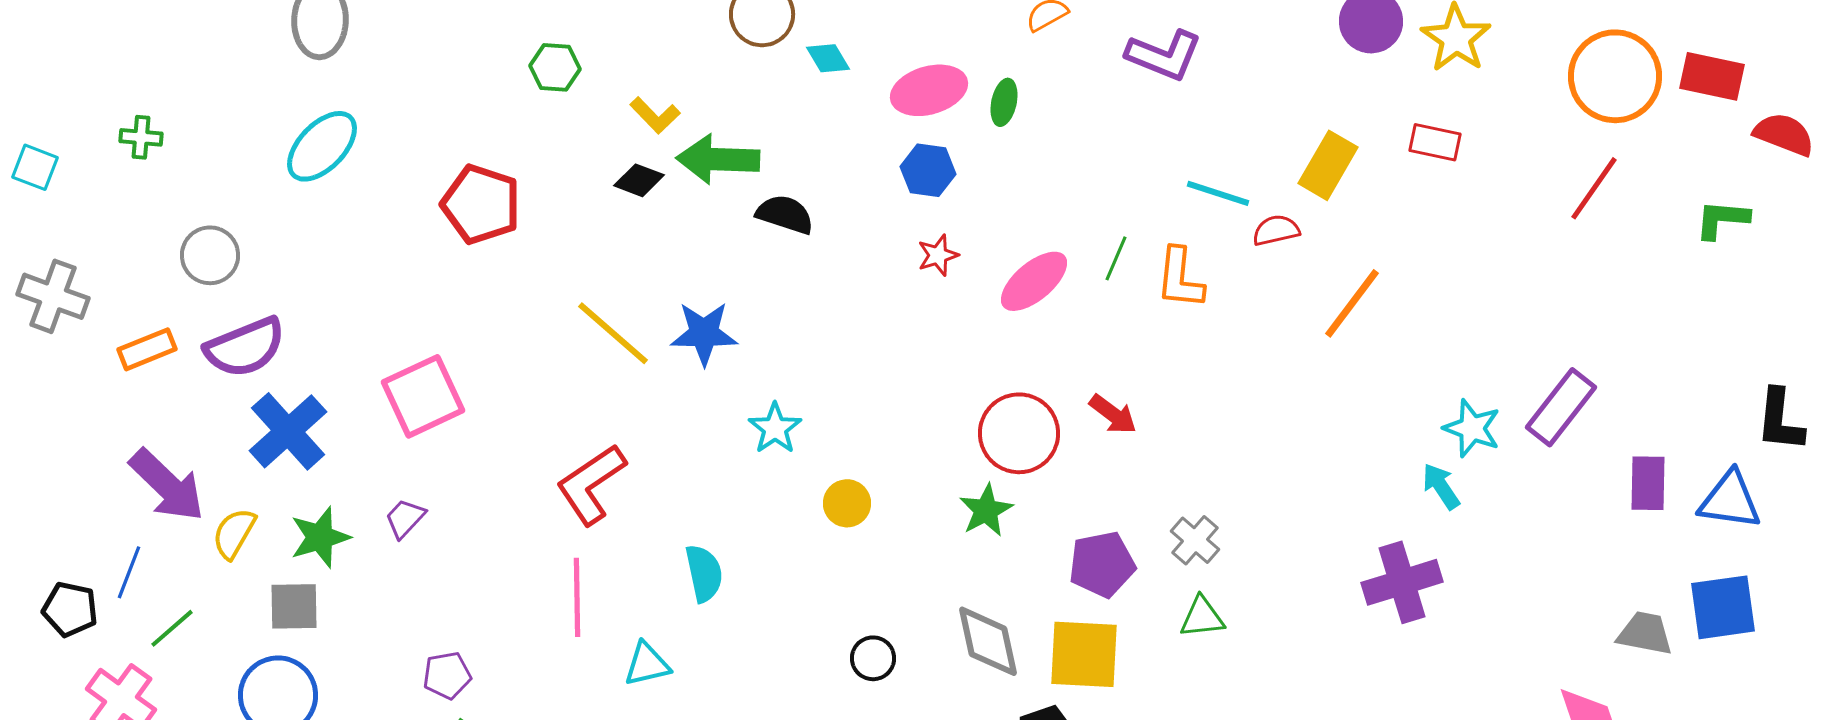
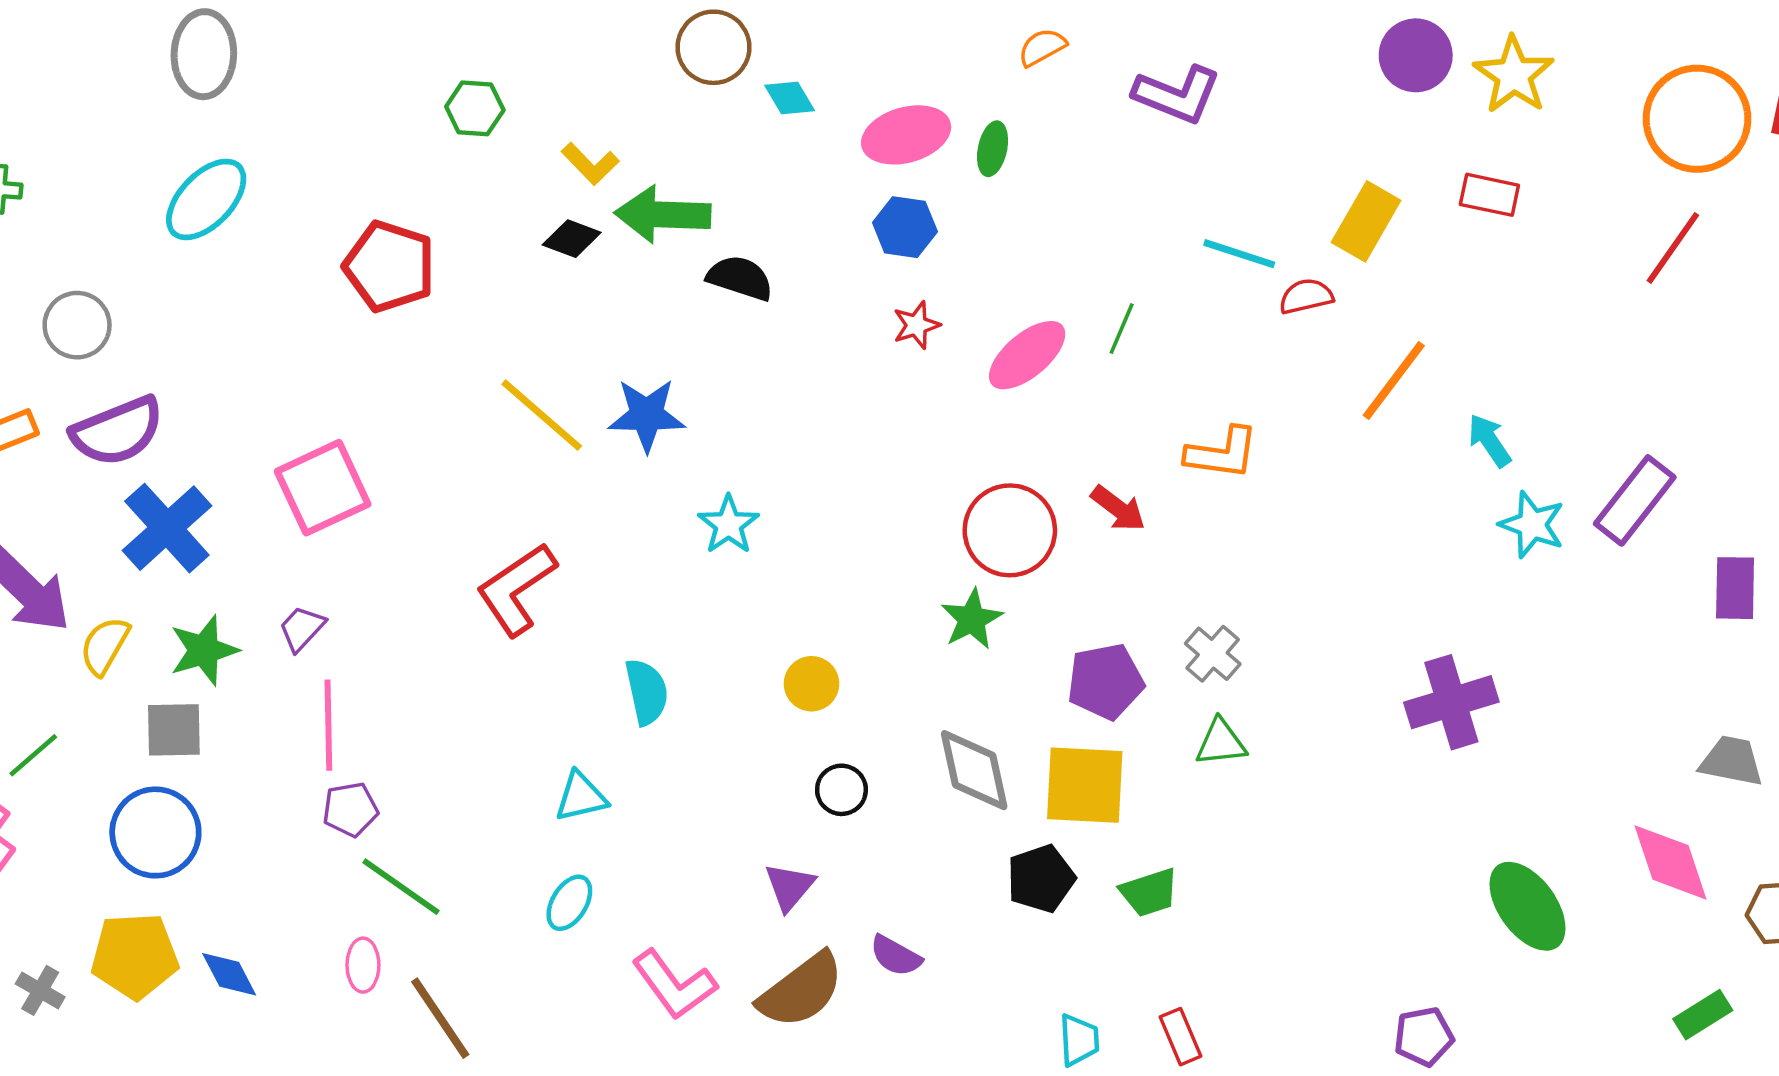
orange L-shape: (1180, 278) -> (1222, 453), moved, turned -88
cyan arrow: (1441, 486) -> (1489, 440), moved
yellow circle: (847, 503) -> (811, 684), moved
pink line: (577, 597) -> (328, 725), moved

